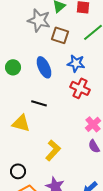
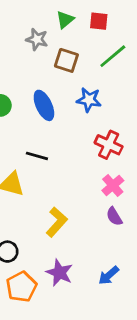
gray star: (39, 20) -> (37, 39), size x0.7
red cross: (80, 88) -> (109, 145), moved

